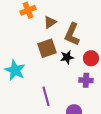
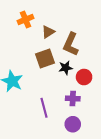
red circle: (91, 58) -> (84, 77), moved
purple cross: (86, 80) -> (73, 99), moved

